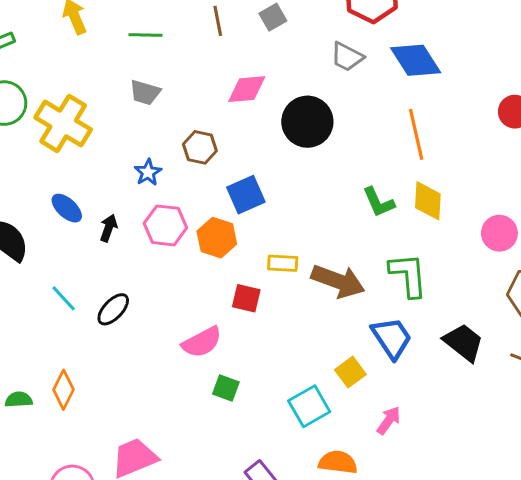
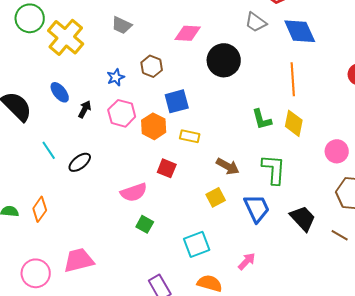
yellow rectangle: (283, 263) -> (190, 136), moved
brown arrow: (338, 281) -> (228, 166), size x0.7
yellow square: (350, 372) -> (216, 197), moved

